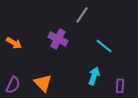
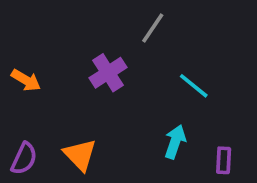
purple cross: (58, 39) -> (108, 73), turned 30

